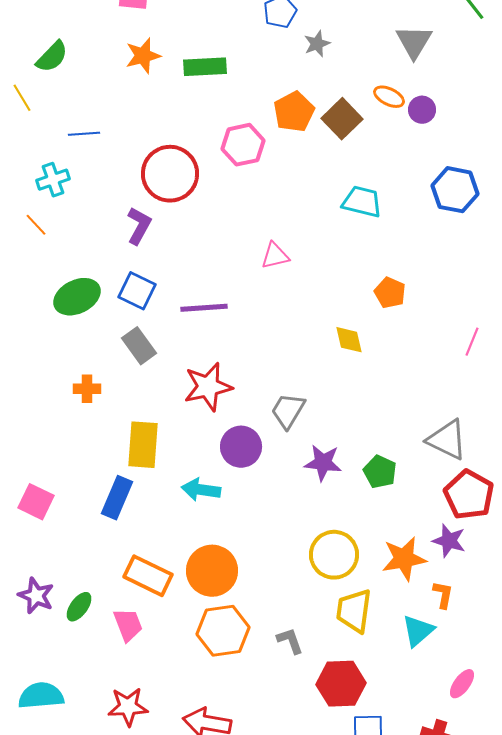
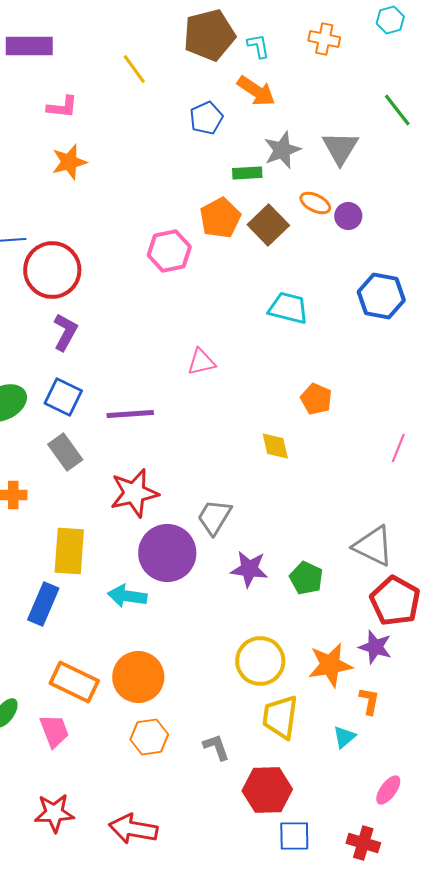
gray star: (317, 44) -> (282, 150), moved, size x1.4
green rectangle: (205, 67) -> (247, 173), moved, size x0.7
red circle: (170, 174) -> (52, 270), moved
purple circle: (241, 447) -> (167, 553), size x1.4
orange hexagon: (223, 631) -> (149, 737), size x0.7
cyan triangle: (418, 631) -> (344, 737), size x0.7

